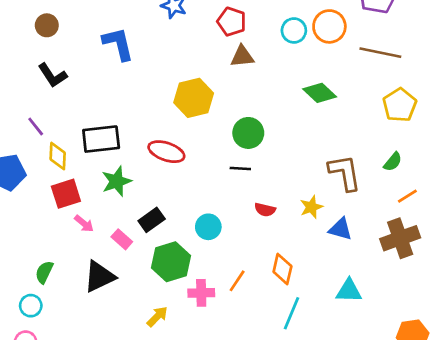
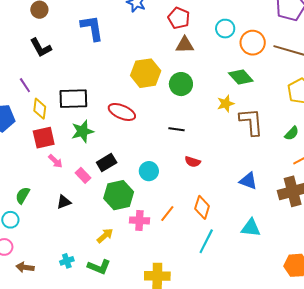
orange circle: (329, 26) -> (253, 43), moved
green circle: (248, 133) -> (181, 84), moved
brown L-shape: (345, 173) -> (251, 122), moved
yellow star: (311, 207) -> (226, 104), moved
black triangle: (99, 277) -> (64, 202), size x0.6

